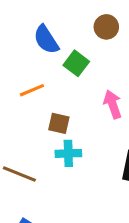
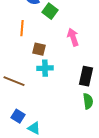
orange line: (32, 90) -> (22, 28), turned -63

